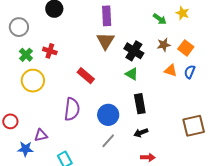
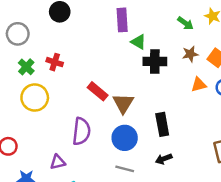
brown triangle: (105, 41) -> (123, 103), moved
black cross: (134, 51) -> (155, 61), turned -30
orange triangle: (171, 71) -> (199, 85), turned -32
green triangle: (132, 74) -> (138, 42), moved
purple triangle: (41, 135) -> (58, 162), moved
gray line: (108, 141) -> (125, 169), turned 63

